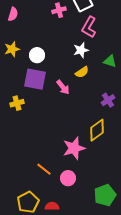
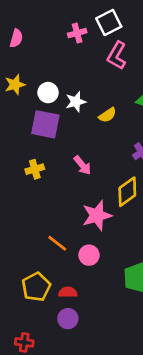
white star: (81, 50) -> (76, 102), moved
pink arrow: (63, 87) -> (82, 165), moved
yellow cross: (17, 103) -> (35, 169), moved

